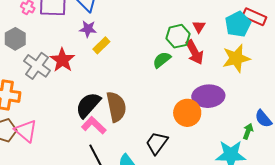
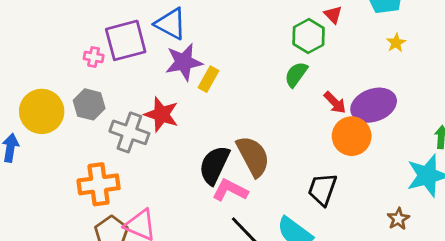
purple star: (88, 29) -> (184, 62), size x1.5
red arrow: (195, 52) -> (335, 103), moved, size x0.7
yellow star: (236, 58) -> (396, 43), size x0.5

